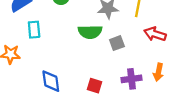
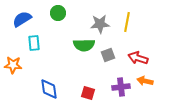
red arrow: (155, 34) -> (138, 58), moved
orange arrow: (158, 72) -> (145, 81), turned 91

